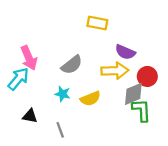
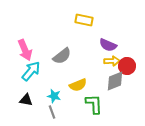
yellow arrow: (115, 71) -> (112, 61), moved, size x0.7
cyan arrow: (18, 79) -> (31, 71), moved
cyan star: (63, 94) -> (54, 96), moved
green L-shape: (141, 110) -> (94, 104), moved

